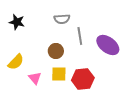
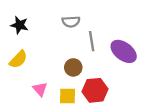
brown circle: (56, 51) -> (73, 67), moved
yellow semicircle: (16, 62) -> (18, 59), moved
yellow square: (59, 74) -> (68, 96), moved

